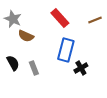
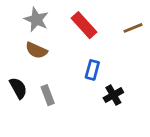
gray star: (13, 19) -> (36, 20), moved
blue rectangle: (66, 50) -> (92, 70), size x0.6

